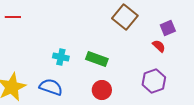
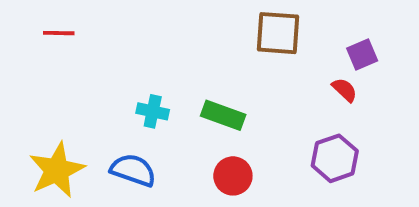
brown square: (125, 17) -> (278, 33), turned -35

